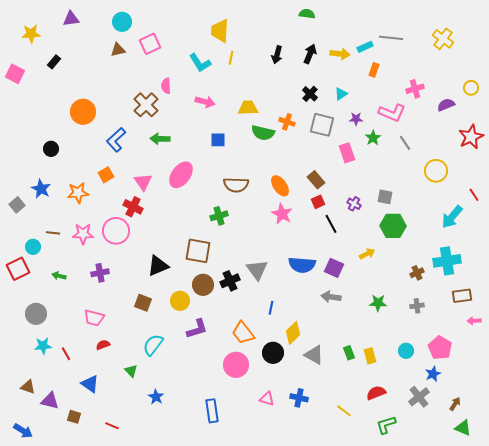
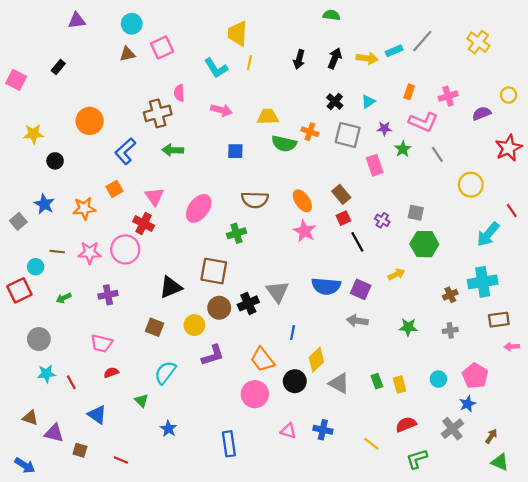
yellow star: (31, 34) -> (33, 134), moved
gray line: (391, 38) -> (422, 41), turned -55
orange rectangle: (374, 70) -> (409, 92), moved
brown cross: (146, 105) -> (158, 113), turned 30
pink ellipse: (181, 175) -> (199, 208), moved
green arrow: (59, 276) -> (64, 298), turned -40

